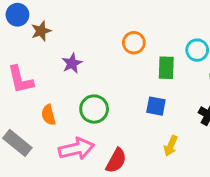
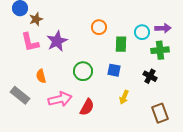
purple star: (72, 63) -> (57, 41), size x1.5
pink L-shape: (20, 80) -> (30, 42), moved
green circle: (94, 109) -> (83, 71), moved

